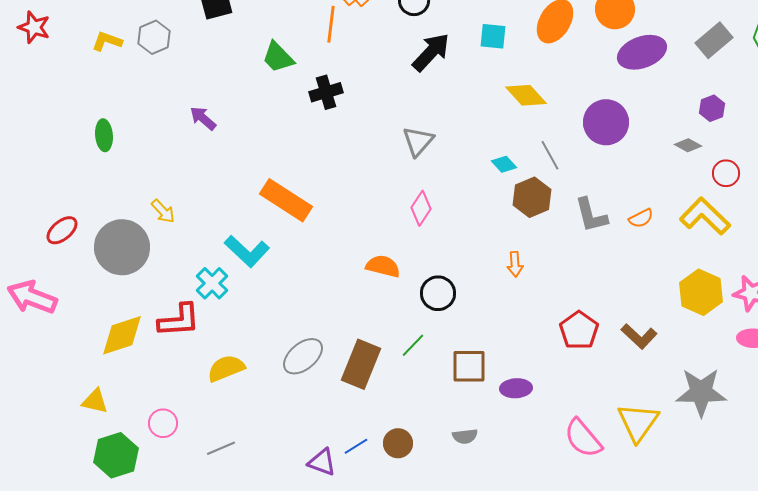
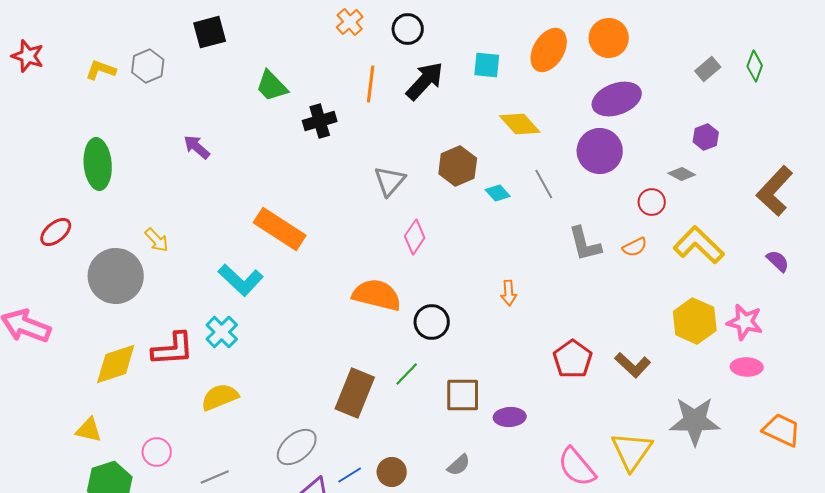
orange line: (331, 24) -> (371, 84), moved
gray rectangle: (714, 40) -> (708, 69), size x0.7
purple ellipse: (642, 52) -> (617, 99), moved
green ellipse: (104, 135) -> (98, 164), size x1.6
gray triangle: (418, 141) -> (390, 181), moved
red circle: (726, 173) -> (652, 202), moved
brown hexagon: (532, 197) -> (458, 166), moved
red ellipse: (62, 230) -> (56, 232), moved
orange semicircle: (383, 266) -> (377, 295), size x1.4
cyan cross: (212, 283) -> (222, 332), moved
gray ellipse: (303, 356) -> (297, 447), moved
gray semicircle: (465, 436) -> (459, 465), turned -35

